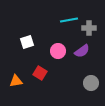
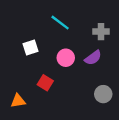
cyan line: (69, 20) -> (60, 23), moved, turned 48
orange triangle: (16, 81) -> (18, 101), moved

